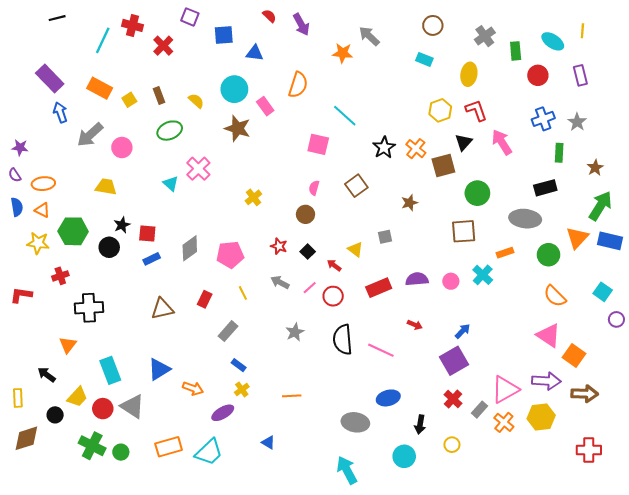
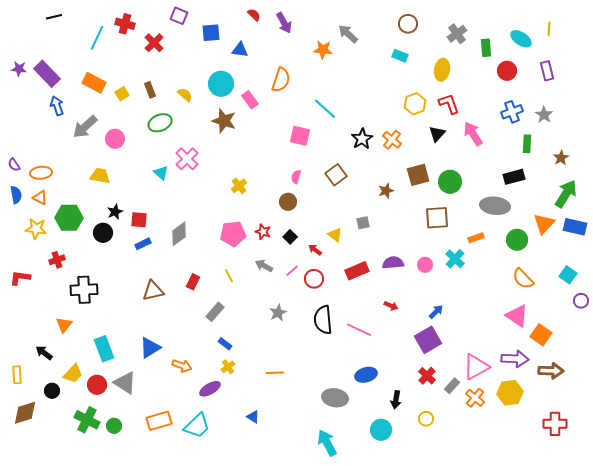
purple star: (20, 148) -> (19, 69), moved
brown square: (443, 166) -> (418, 175), moved
pink pentagon: (230, 255) -> (233, 234), moved

